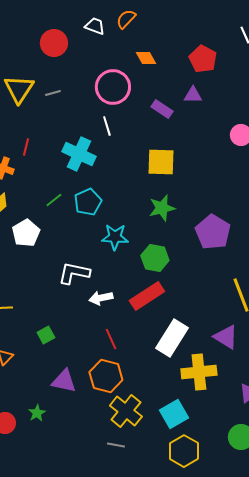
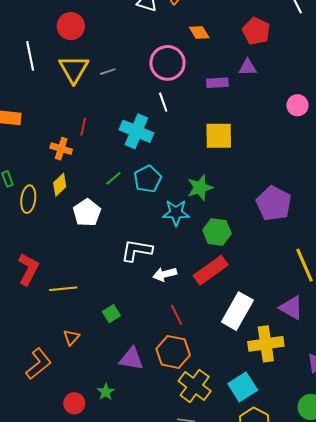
red circle: (54, 43) -> (71, 26), moved
purple rectangle: (162, 109) -> (217, 83), turned -35
green star: (162, 208) -> (200, 188), moved

